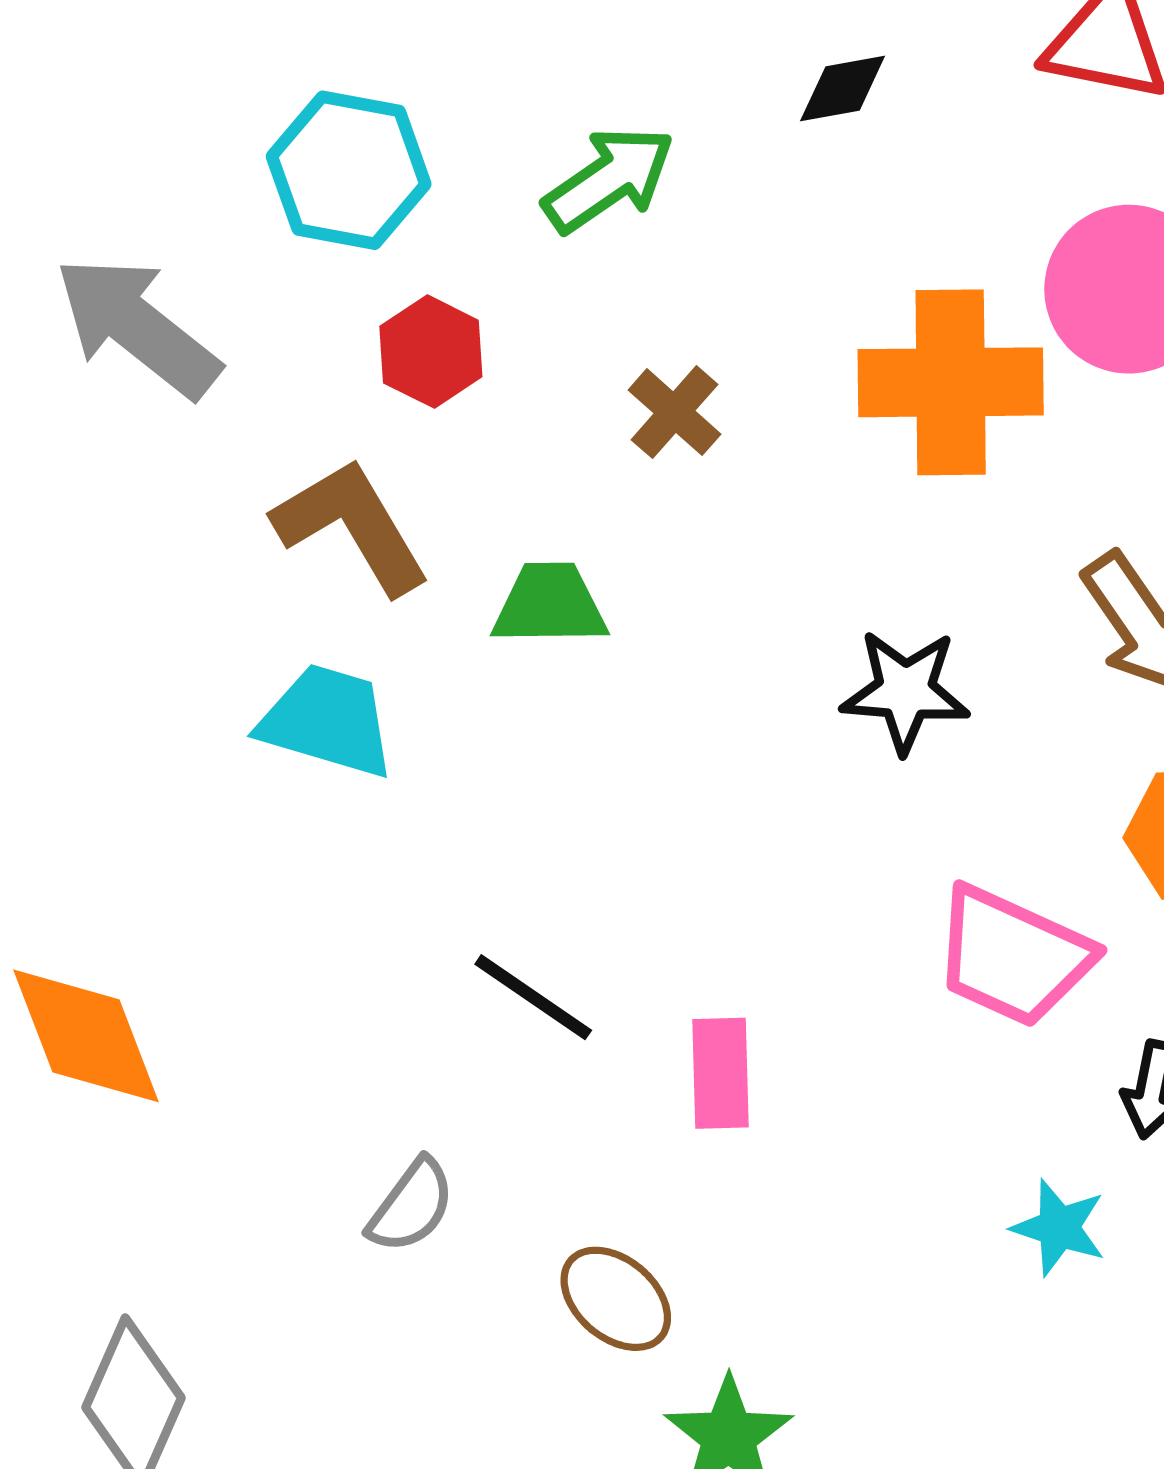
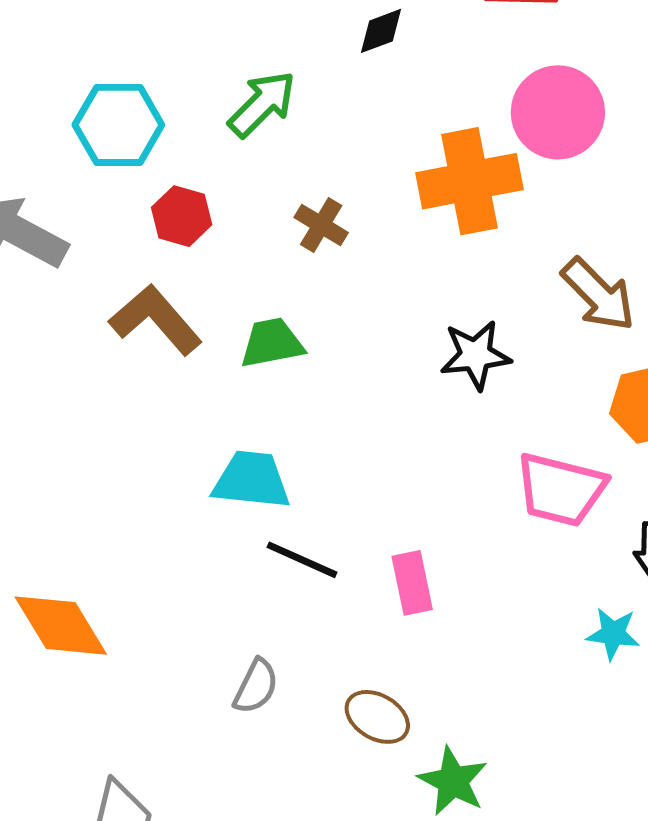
cyan trapezoid: (327, 721) -> (252, 480), moved

